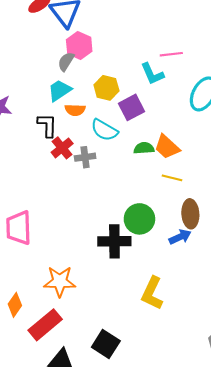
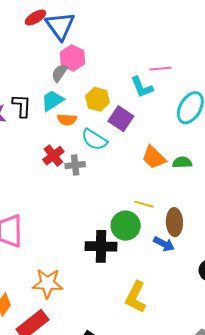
purple square: (131, 107) -> (121, 119), turned -30
black L-shape: (47, 125) -> (22, 106), moved
green semicircle: (144, 148) -> (182, 162), moved
yellow line: (172, 178) -> (144, 204), moved
blue arrow: (180, 237) -> (164, 244), turned 50

